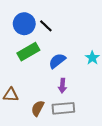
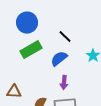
black line: (46, 26) -> (65, 37), moved

